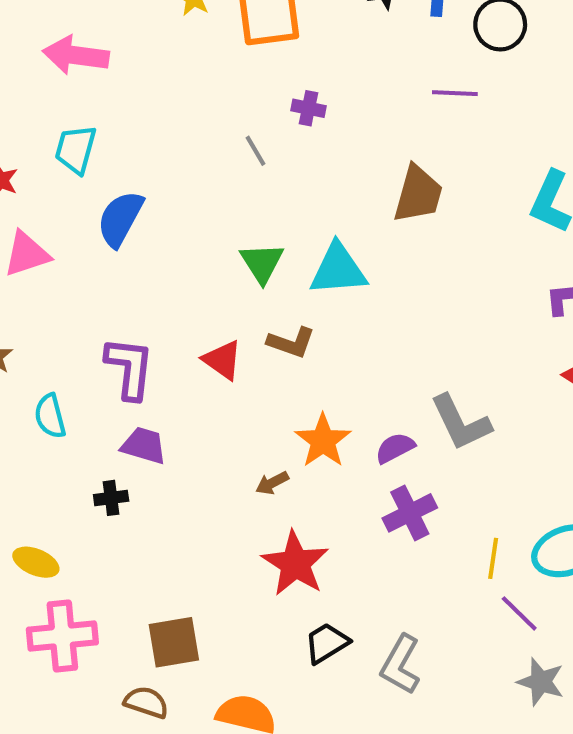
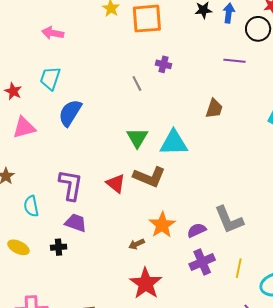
pink arrow: (76, 55) -> (53, 33), size x0.7
brown trapezoid: (418, 194) -> (214, 109), size x0.7
brown L-shape: (291, 343) -> (149, 177), size x1.4
yellow line: (493, 558) -> (239, 268), moved
yellow ellipse: (36, 562) -> (18, 247), moved

